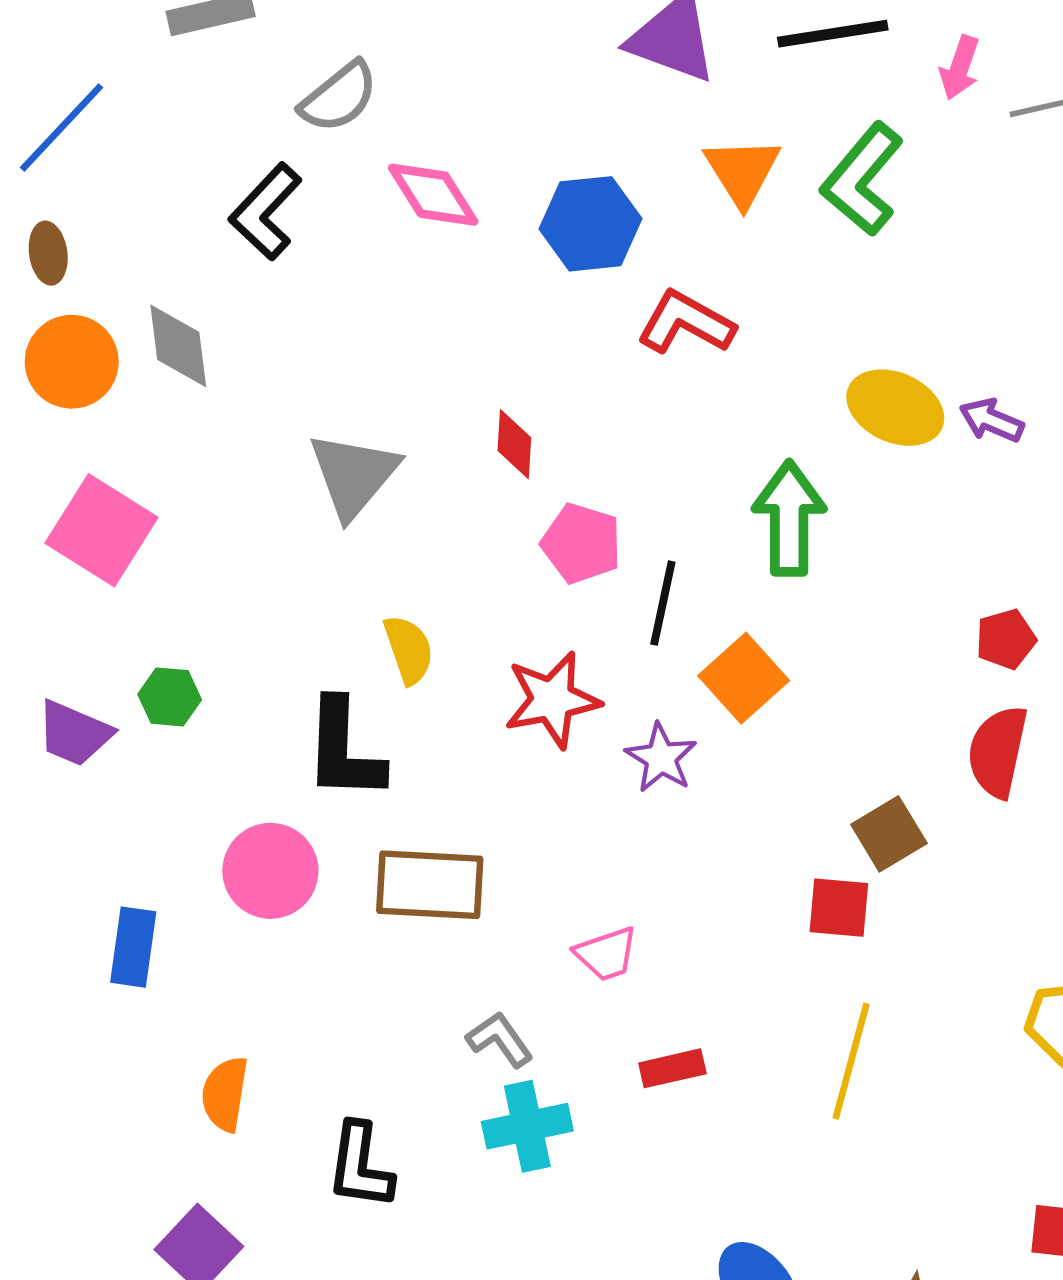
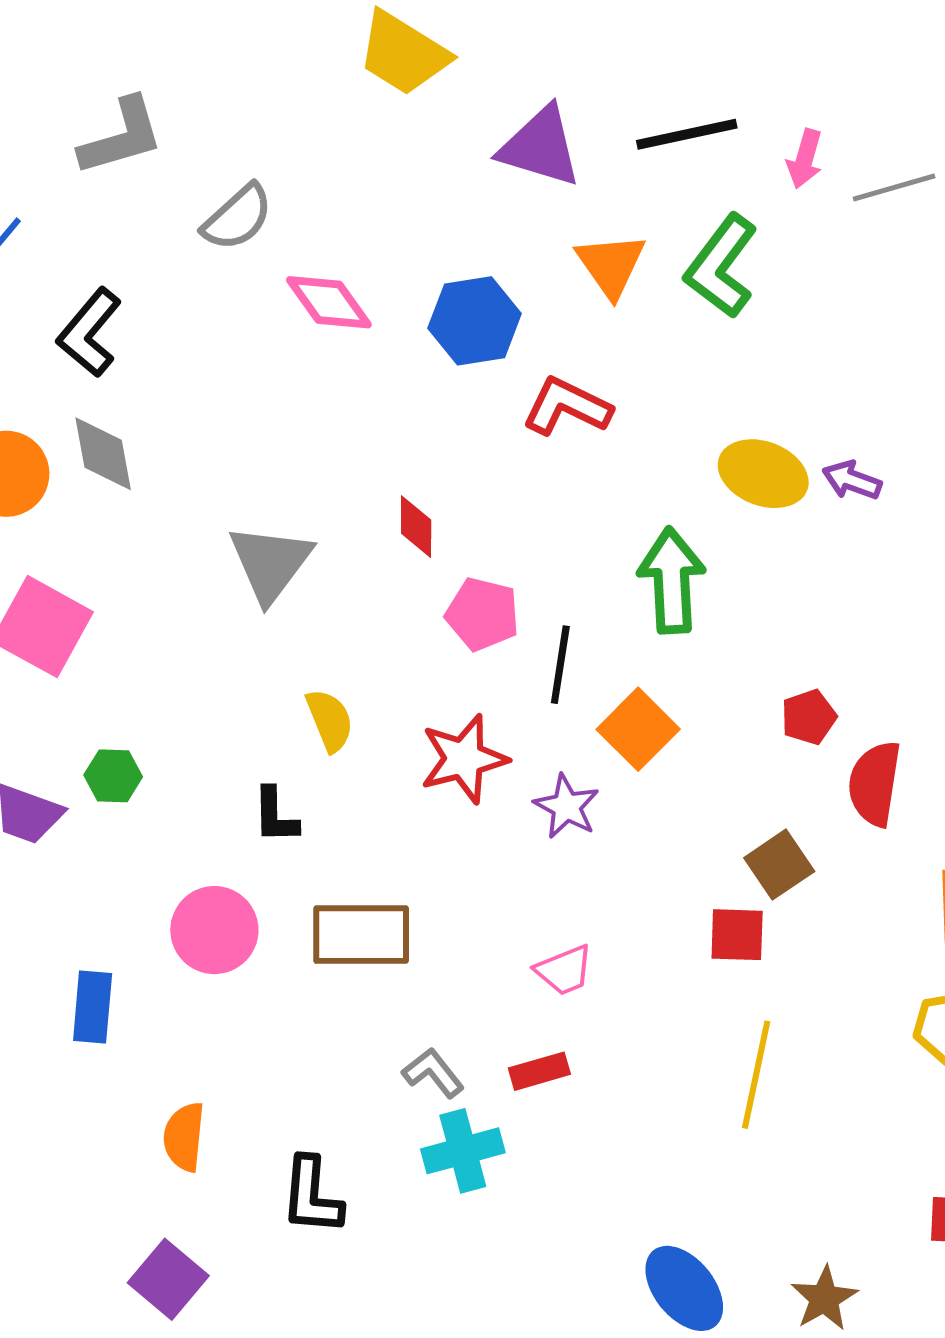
black L-shape: (266, 212) -> (89, 332), moved
red pentagon: (1006, 639) -> (809, 717), moved
black L-shape: (344, 750) -> (275, 815), size x0.6
pink trapezoid: (606, 954) -> (564, 970), moved
red rectangle: (672, 1068) -> (539, 1071), moved

